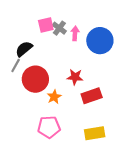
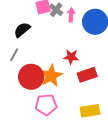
gray line: (16, 66) -> (14, 55), moved
red circle: (35, 79) -> (31, 77), moved
orange star: (54, 97) -> (51, 76), size x1.6

